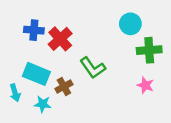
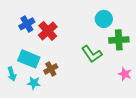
blue cross: (34, 30) -> (27, 24), turned -35
green L-shape: (93, 68) -> (92, 54), moved
pink star: (145, 85) -> (125, 74), moved

